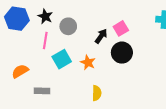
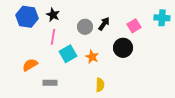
gray circle: (68, 26) -> (85, 27), moved
pink square: (121, 28) -> (134, 26), moved
black arrow: (101, 36) -> (104, 24), moved

